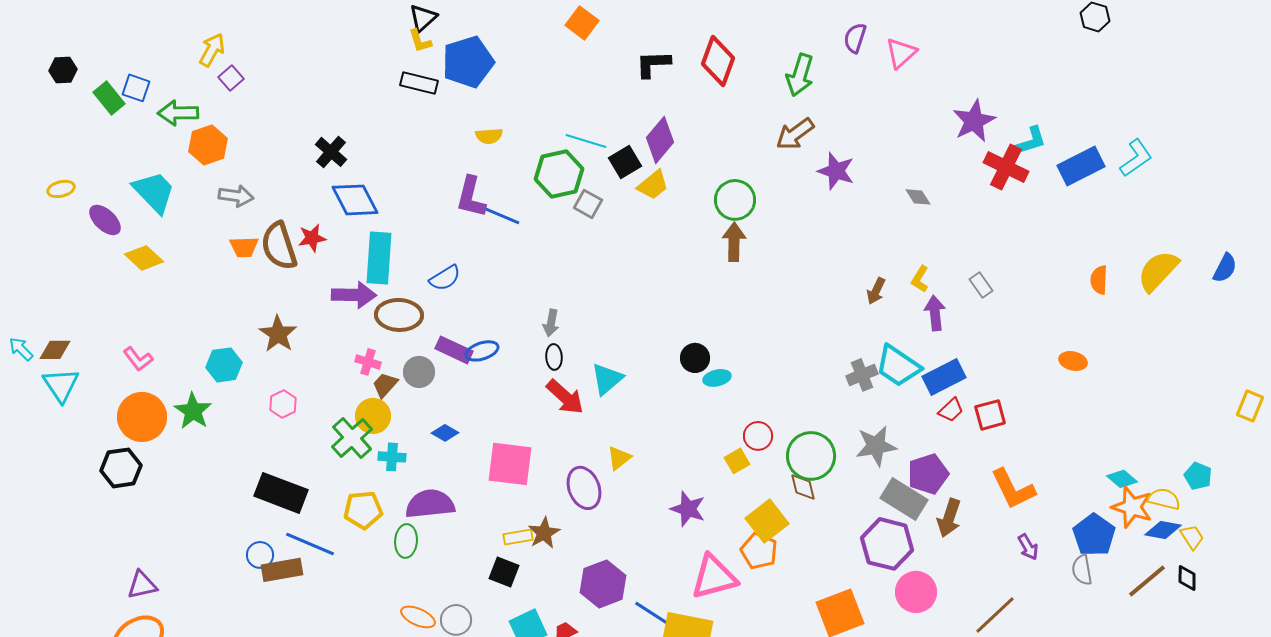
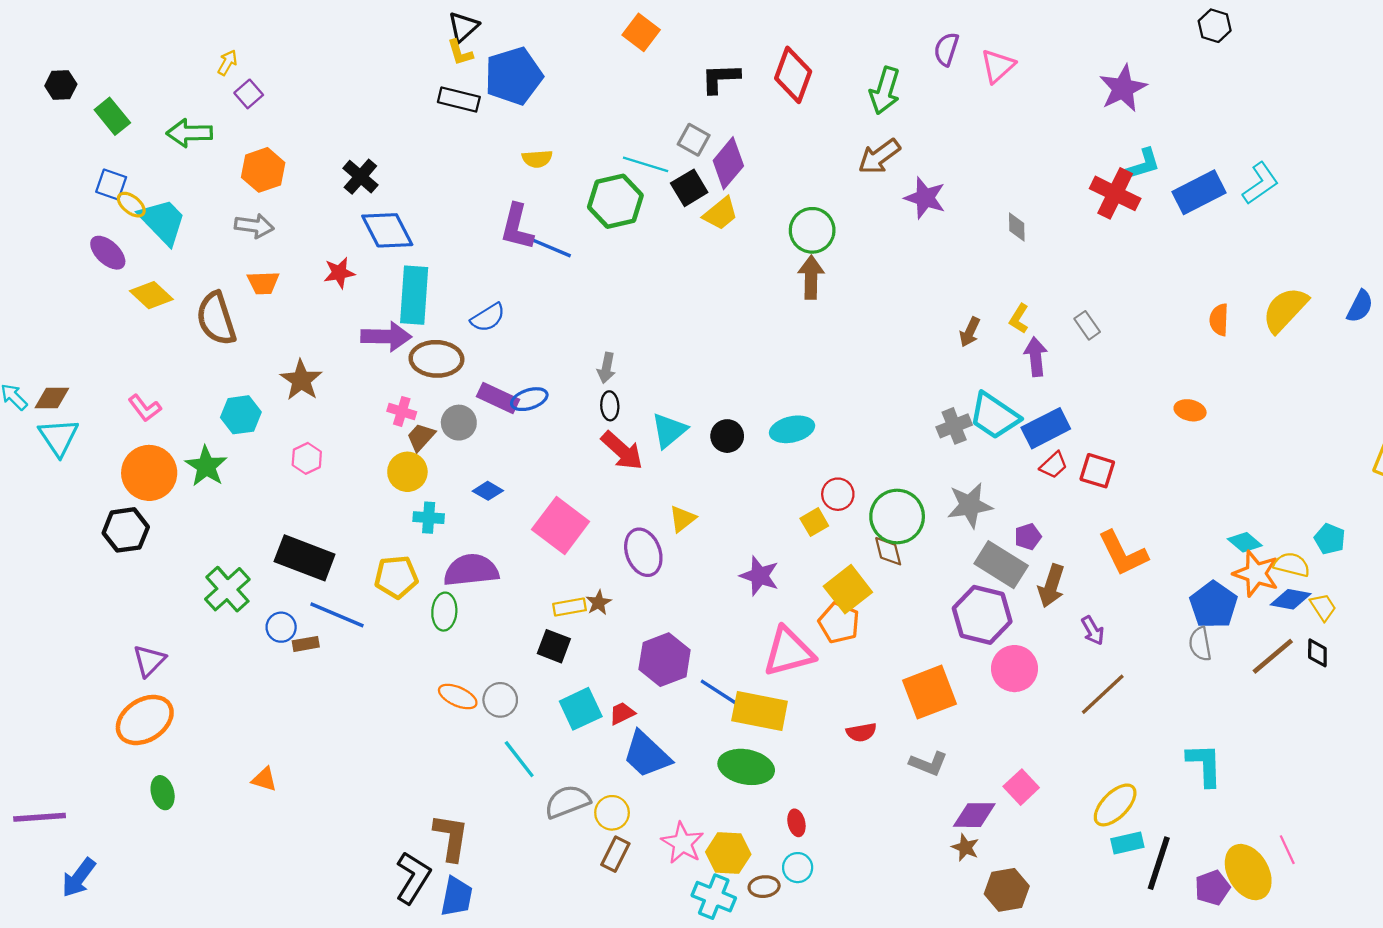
yellow arrow: (212, 50) -> (227, 63), size x0.7
blue square: (136, 88) -> (111, 184), moved
purple star: (974, 121) -> (1123, 88), moved
orange hexagon: (208, 145) -> (263, 170), moved
yellow ellipse: (61, 189) -> (131, 205), moved, turned 52
gray diamond: (918, 197) -> (1017, 227), turned 32
gray square: (588, 204) -> (694, 140), moved
brown semicircle: (279, 246) -> (216, 319), moved
black circle: (695, 358) -> (727, 436), moved
cyan ellipse: (717, 378) -> (792, 429), size x1.4
red square: (990, 415) -> (1097, 471), turned 32
green cross: (352, 438) -> (227, 589), moved
pink square: (510, 464) -> (561, 525), turned 30
purple pentagon: (928, 474) -> (1028, 537), size x0.6
brown star: (544, 533) -> (599, 603), size x0.7
purple arrow: (1028, 547) -> (1093, 631), moved
brown rectangle: (282, 570) -> (306, 644), size x0.6
purple triangle: (142, 585) -> (149, 661), turned -32

